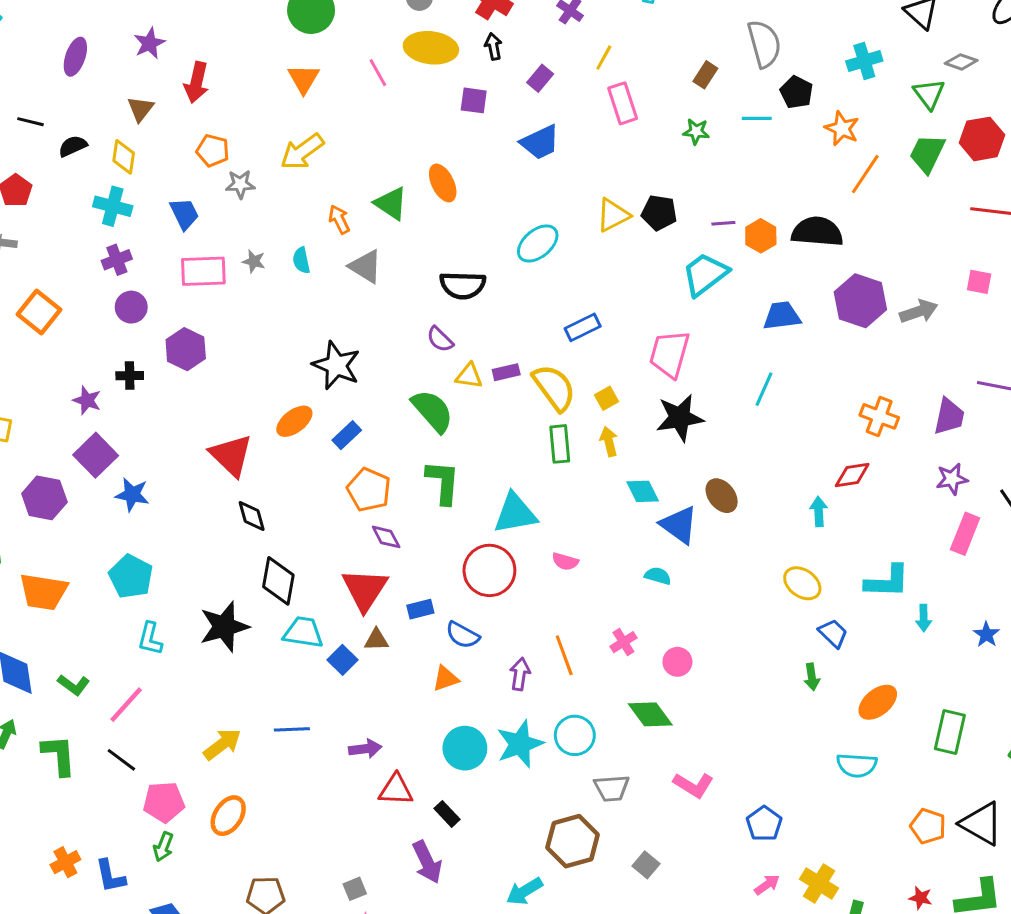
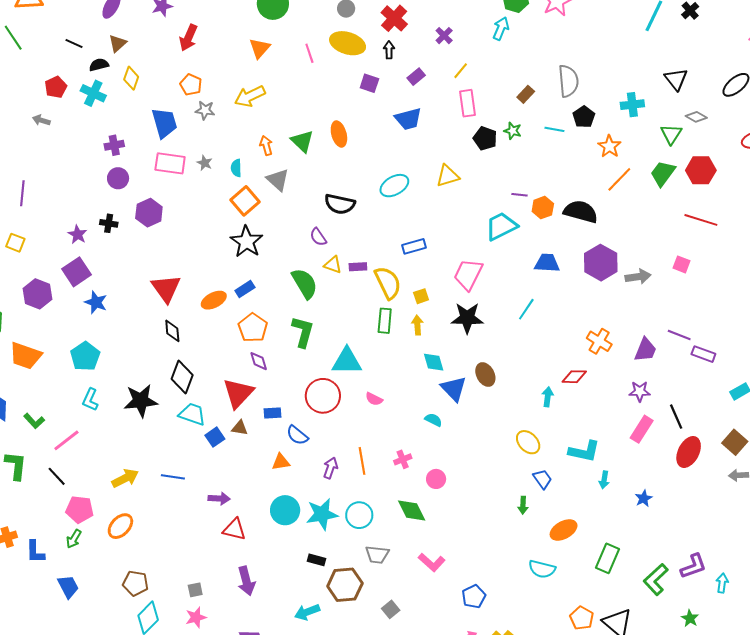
brown triangle: (140, 109) -> (118, 43), moved
cyan cross: (113, 206) -> (93, 93), moved
black pentagon: (659, 213) -> (485, 138), moved
blue trapezoid: (184, 214) -> (164, 123), size x1.4
orange square: (39, 312) -> (245, 201), moved
orange ellipse: (294, 421) -> (214, 300), moved
black rectangle: (447, 814) -> (317, 560), moved, turned -42

